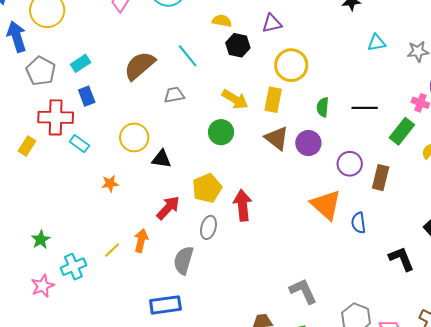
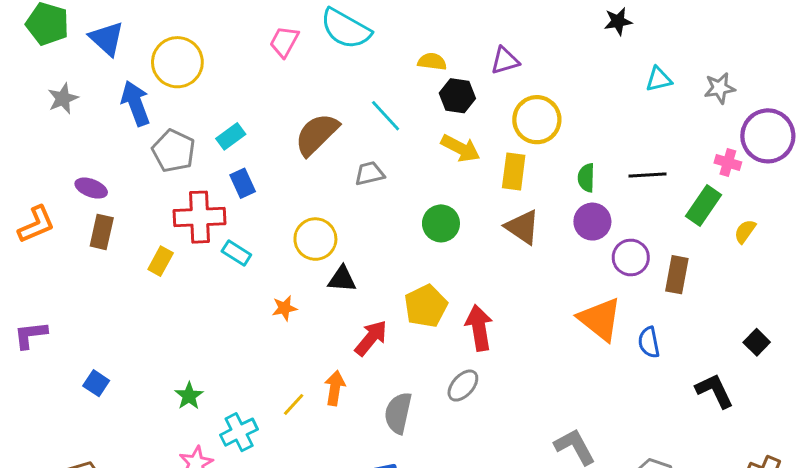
yellow arrow: (235, 99) -> (460, 148), moved
purple circle: (308, 143) -> (592, 222), moved
black triangle: (161, 159) -> (342, 279), moved
gray ellipse: (208, 227) -> (463, 386), moved, turned 30

